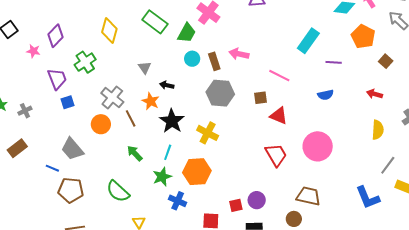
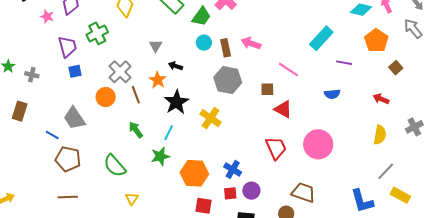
gray cross: (25, 111) -> (32, 75), turned 32
brown rectangle: (17, 148) -> (20, 111), turned -42
orange hexagon: (197, 172) -> (194, 173), moved
blue cross: (178, 201) -> (233, 169), moved

